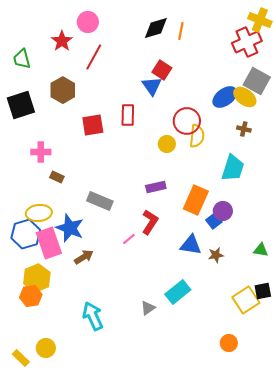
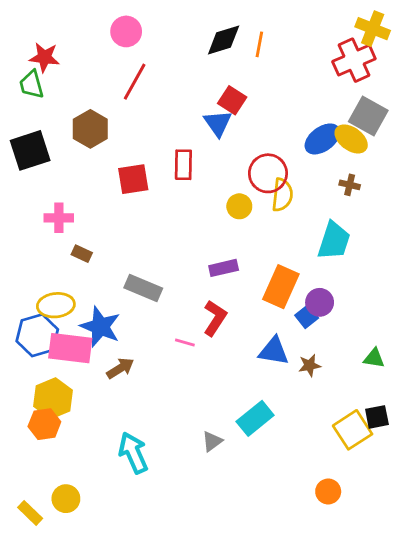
red star: (62, 41) -> (44, 57), moved, turned -30
pink line: (129, 239) -> (185, 342), turned 56
pink rectangle: (49, 243) -> (70, 348), turned -64

